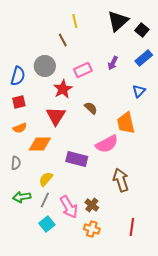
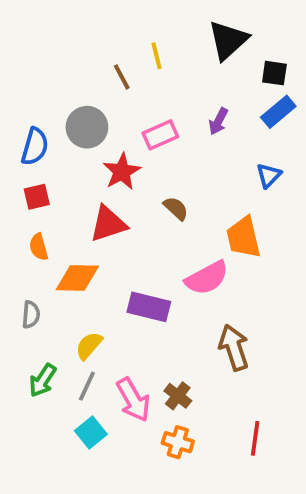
yellow line: (75, 21) -> (157, 56), moved
black square: (142, 30) -> (274, 73), moved, turned -32
red triangle: (56, 116) -> (108, 224), turned 40
orange semicircle: (20, 128) -> (39, 247), turned 96
green arrow: (22, 197) -> (43, 380), turned -48

